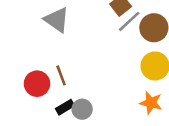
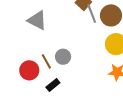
gray line: (129, 21) -> (92, 13), turned -60
gray circle: (82, 109) -> (63, 57), moved

